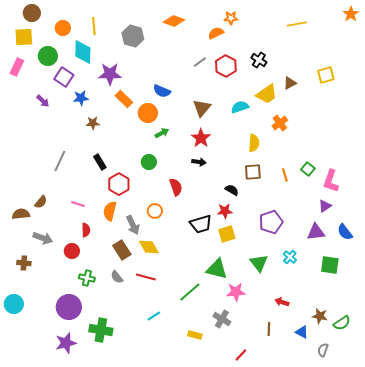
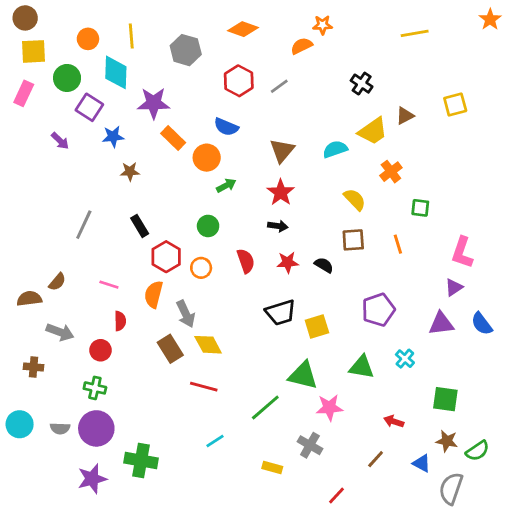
brown circle: (32, 13) -> (25, 18), moved
red hexagon: (226, 66) -> (239, 81), moved
yellow semicircle: (254, 143) -> (355, 199), turned -48
green square: (308, 169) -> (420, 208), moved, turned -32
orange circle: (155, 211) -> (201, 268), moved
red star: (225, 211) -> (288, 262), moved
green triangle: (259, 263) -> (362, 367), turned -42
green square: (330, 265) -> (445, 399), moved
gray semicircle: (117, 277) -> (60, 428), moved, turned -48
green cross: (87, 278) -> (95, 388), moved
brown line: (269, 329) -> (376, 459), turned 40
gray semicircle: (323, 350) -> (451, 488), size x1.6

